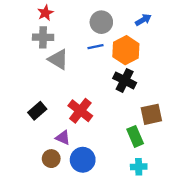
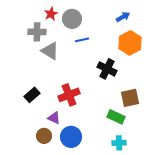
red star: (45, 13) -> (51, 14), moved
gray circle: (101, 22) -> (72, 19), moved
orange hexagon: (126, 50) -> (130, 43), moved
red cross: (80, 111) -> (69, 95), turned 30
green rectangle: (135, 136) -> (116, 117), turned -42

